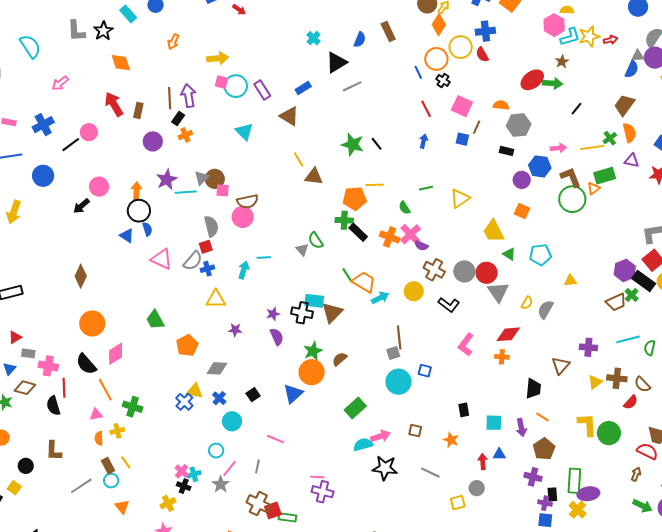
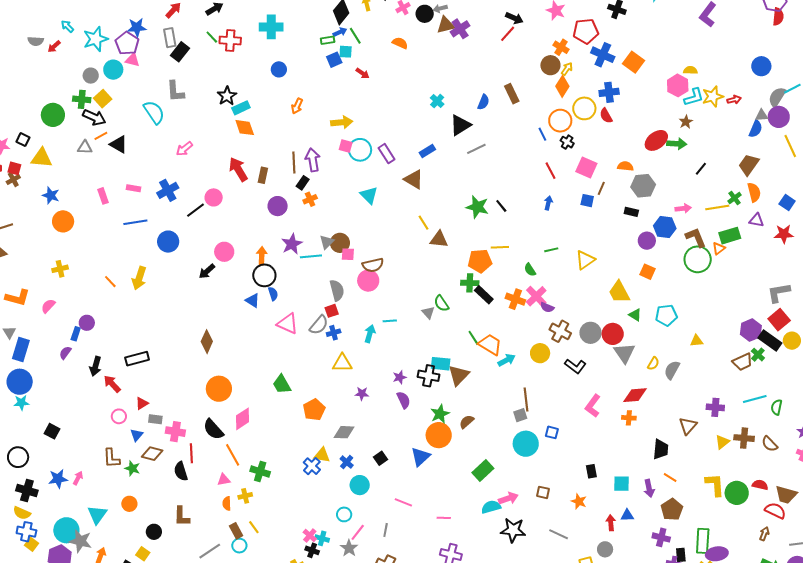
cyan rectangle: (128, 14) -> (241, 108), moved, turned -72
gray L-shape: (76, 31) -> (175, 91), moved
red semicircle: (631, 402) -> (760, 485), moved, turned -119
cyan cross: (194, 474) -> (322, 538), turned 32
pink line: (317, 477) -> (444, 518), moved

